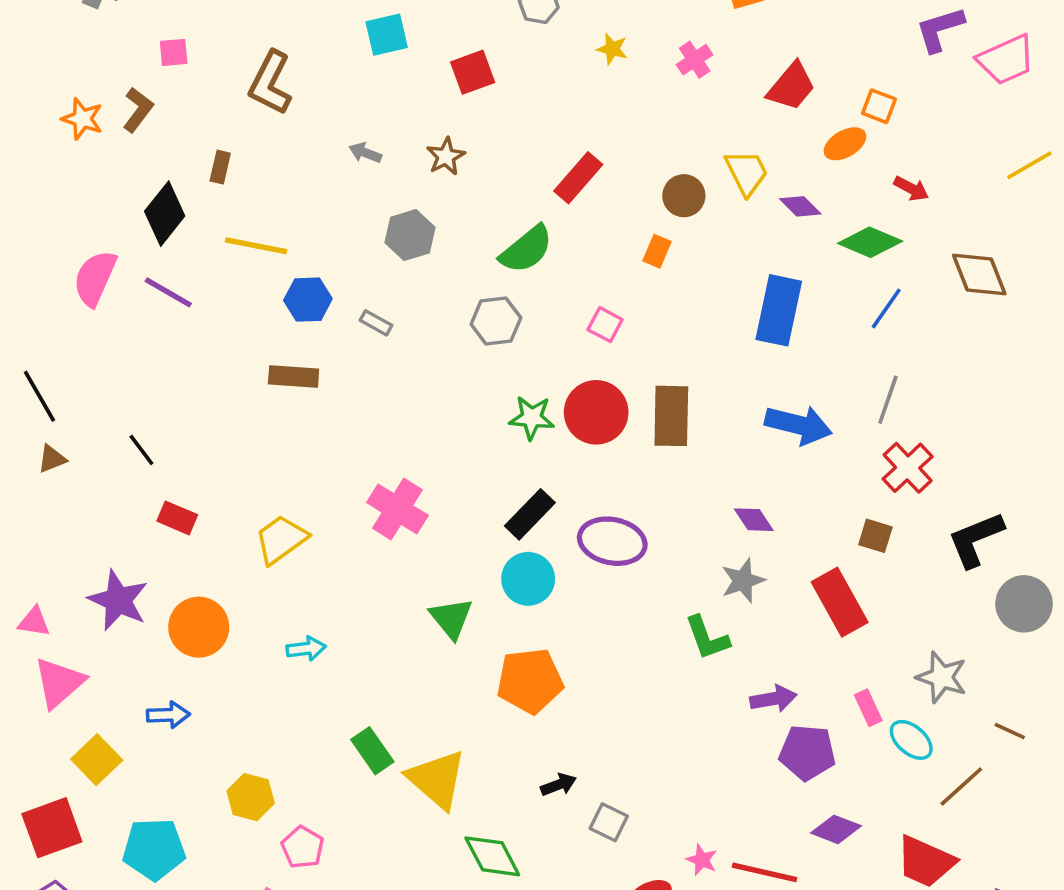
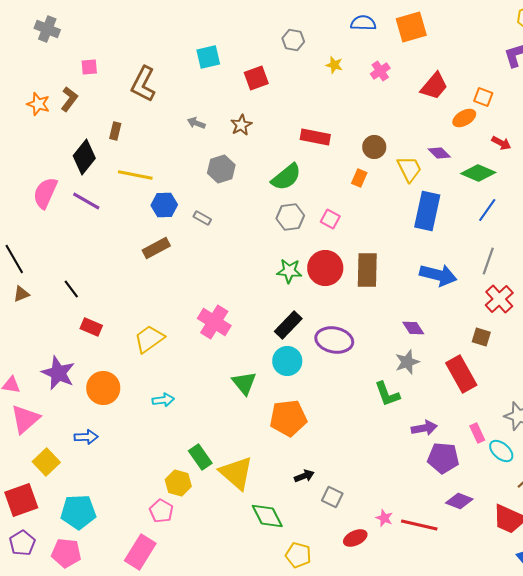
yellow trapezoid: (747, 172) -> (409, 169), moved
red rectangle: (578, 178) -> (315, 137), turned 60
gray hexagon: (496, 321) -> (290, 217), moved
brown rectangle: (294, 377) -> (156, 248), turned -32
yellow hexagon: (251, 797) -> (178, 483), moved

